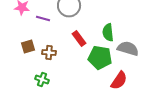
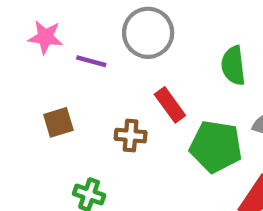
green semicircle: (108, 32) -> (233, 66), moved
brown cross: (49, 52) -> (131, 136), moved

